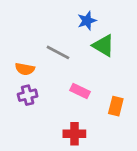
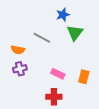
green triangle: (103, 46) -> (75, 33), turned 36
pink rectangle: (80, 91) -> (58, 74), moved

